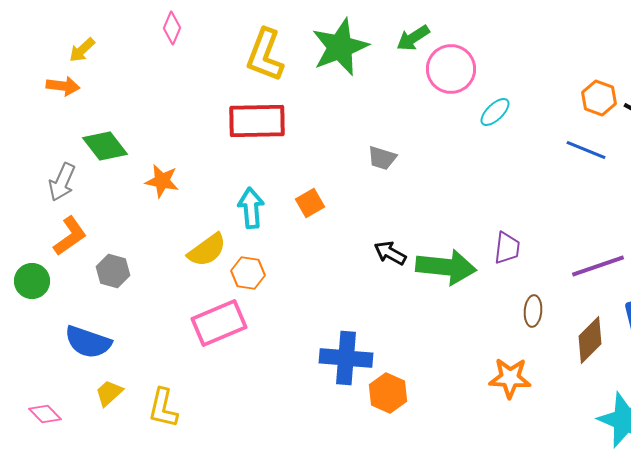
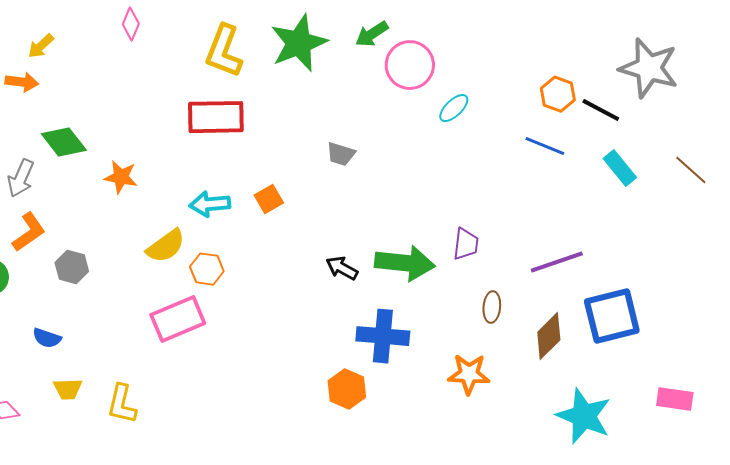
cyan arrow: (251, 208) -> (210, 204), turned -90
black arrow: (390, 253) -> (342, 268), moved
blue semicircle: (88, 342) -> (47, 338), size x0.6
blue cross: (346, 358) -> (383, 336), moved
yellow trapezoid: (109, 393) -> (68, 389), turned -140

